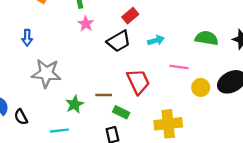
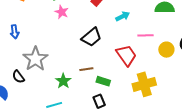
black trapezoid: (119, 41) -> (92, 37), moved
gray star: (46, 73) -> (35, 59), turned -30
red trapezoid: (138, 82) -> (126, 55), moved
black semicircle: (21, 117) -> (18, 77), moved

